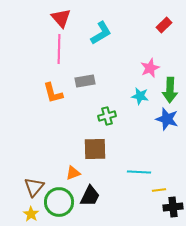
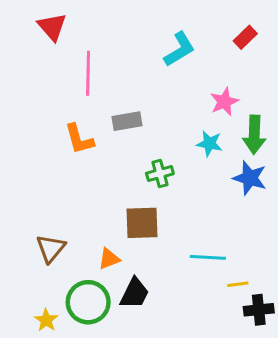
red triangle: (61, 18) -> (52, 27), moved
cyan L-shape: (101, 33) -> (179, 49), moved
brown triangle: (34, 187) -> (51, 248), moved

